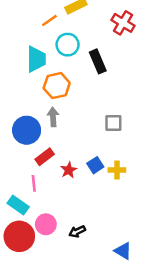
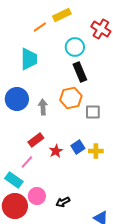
cyan circle: (68, 45) -> (75, 47), moved
black rectangle: (98, 61) -> (80, 72), moved
orange hexagon: (57, 86) -> (71, 98), moved
blue circle: (27, 130) -> (17, 99), moved
pink line: (34, 183) -> (27, 162), turned 48

